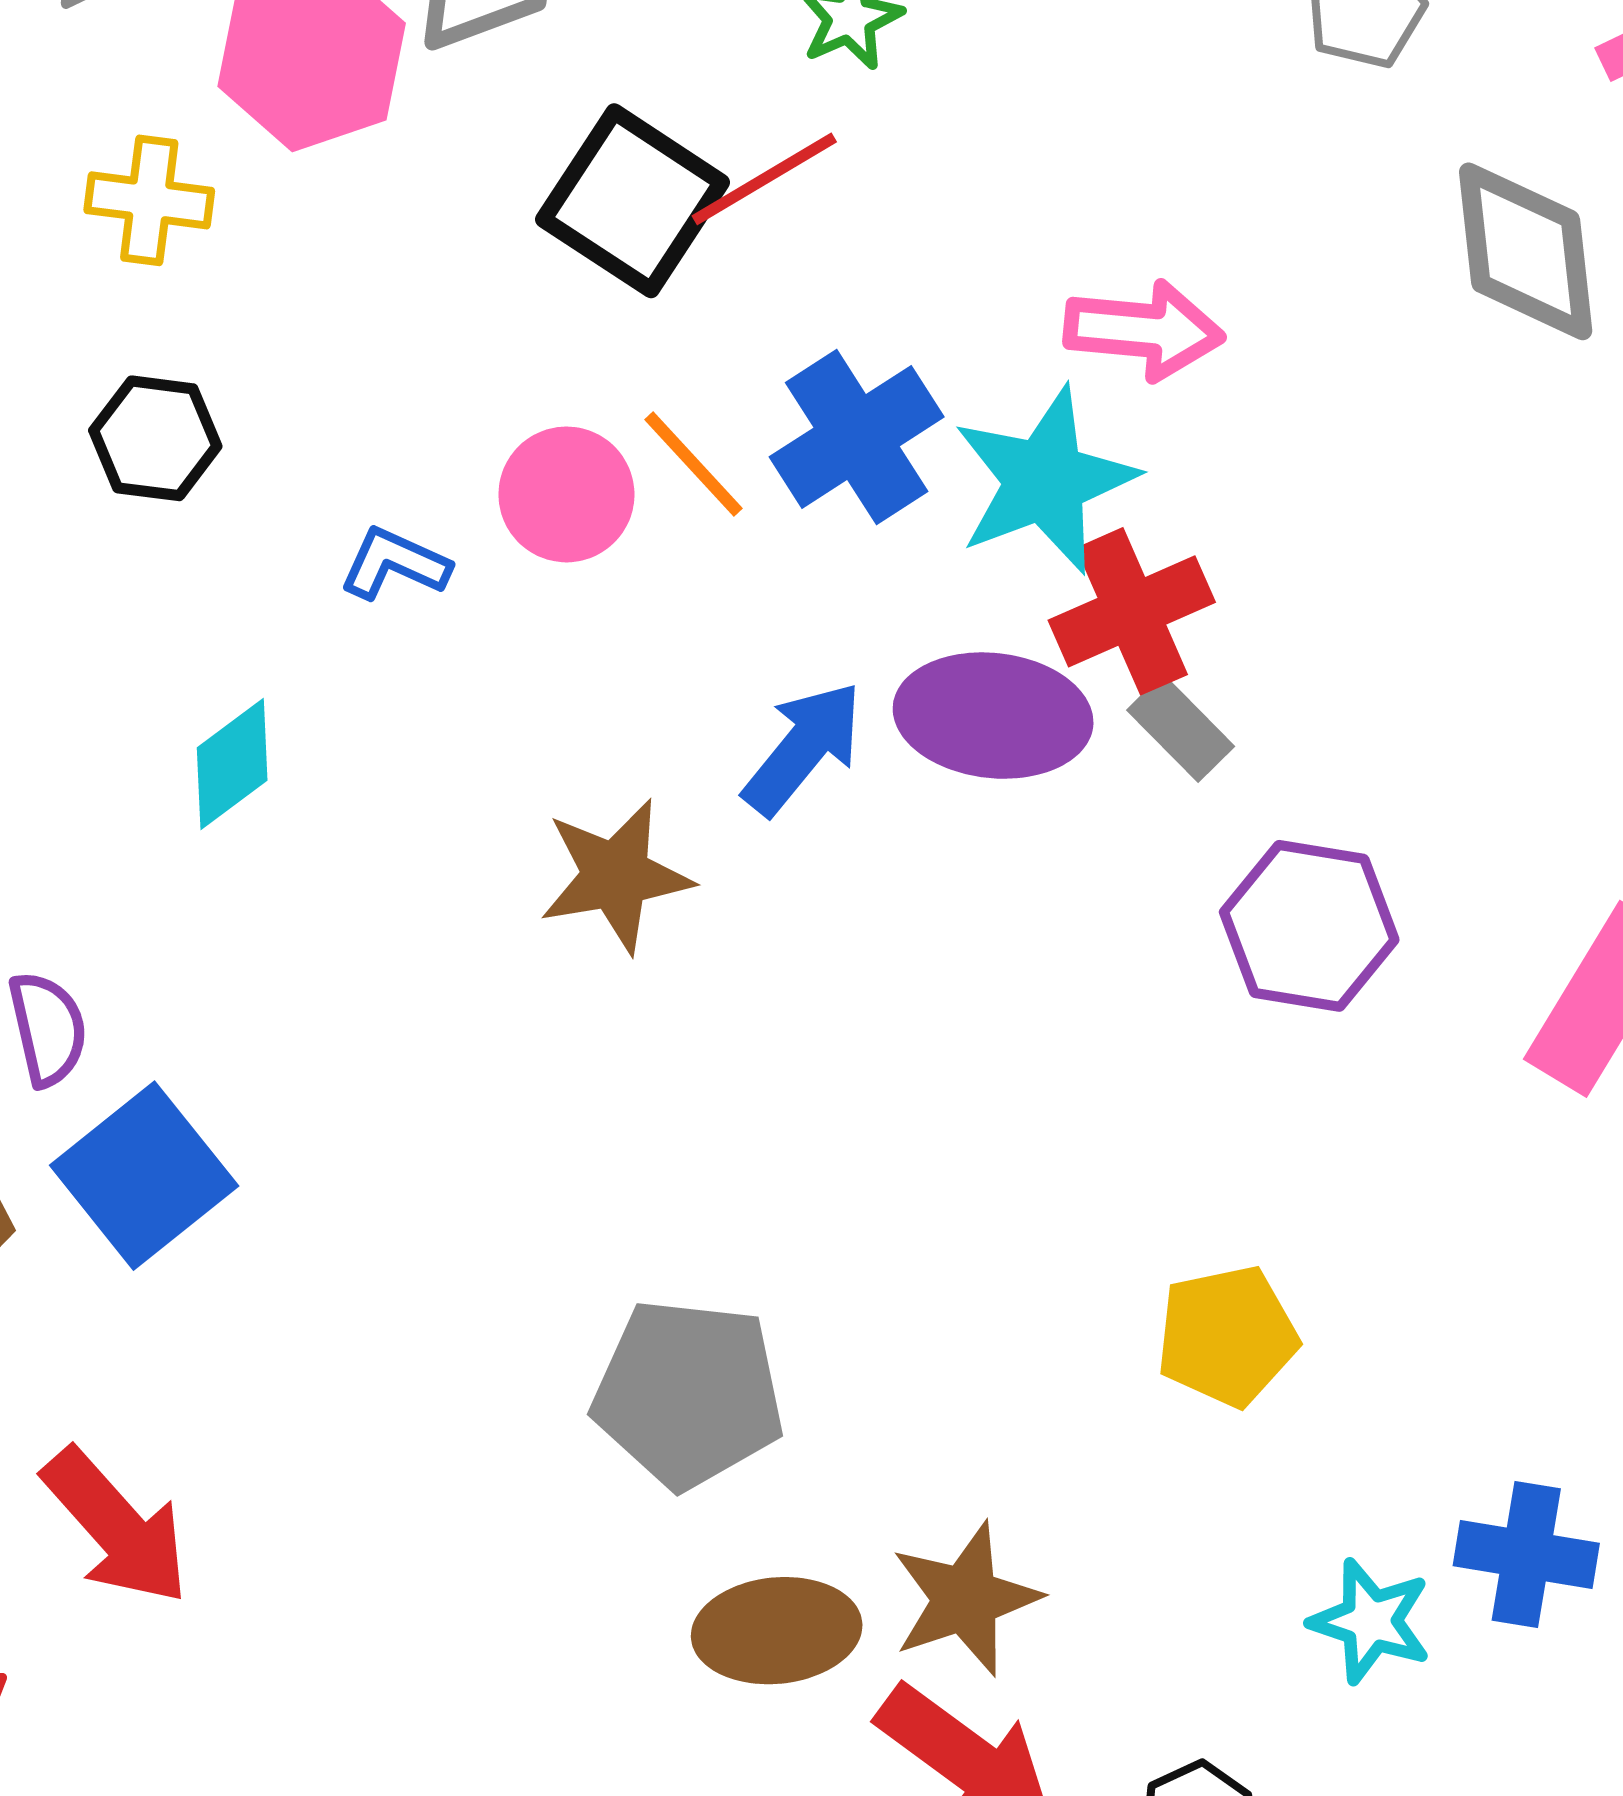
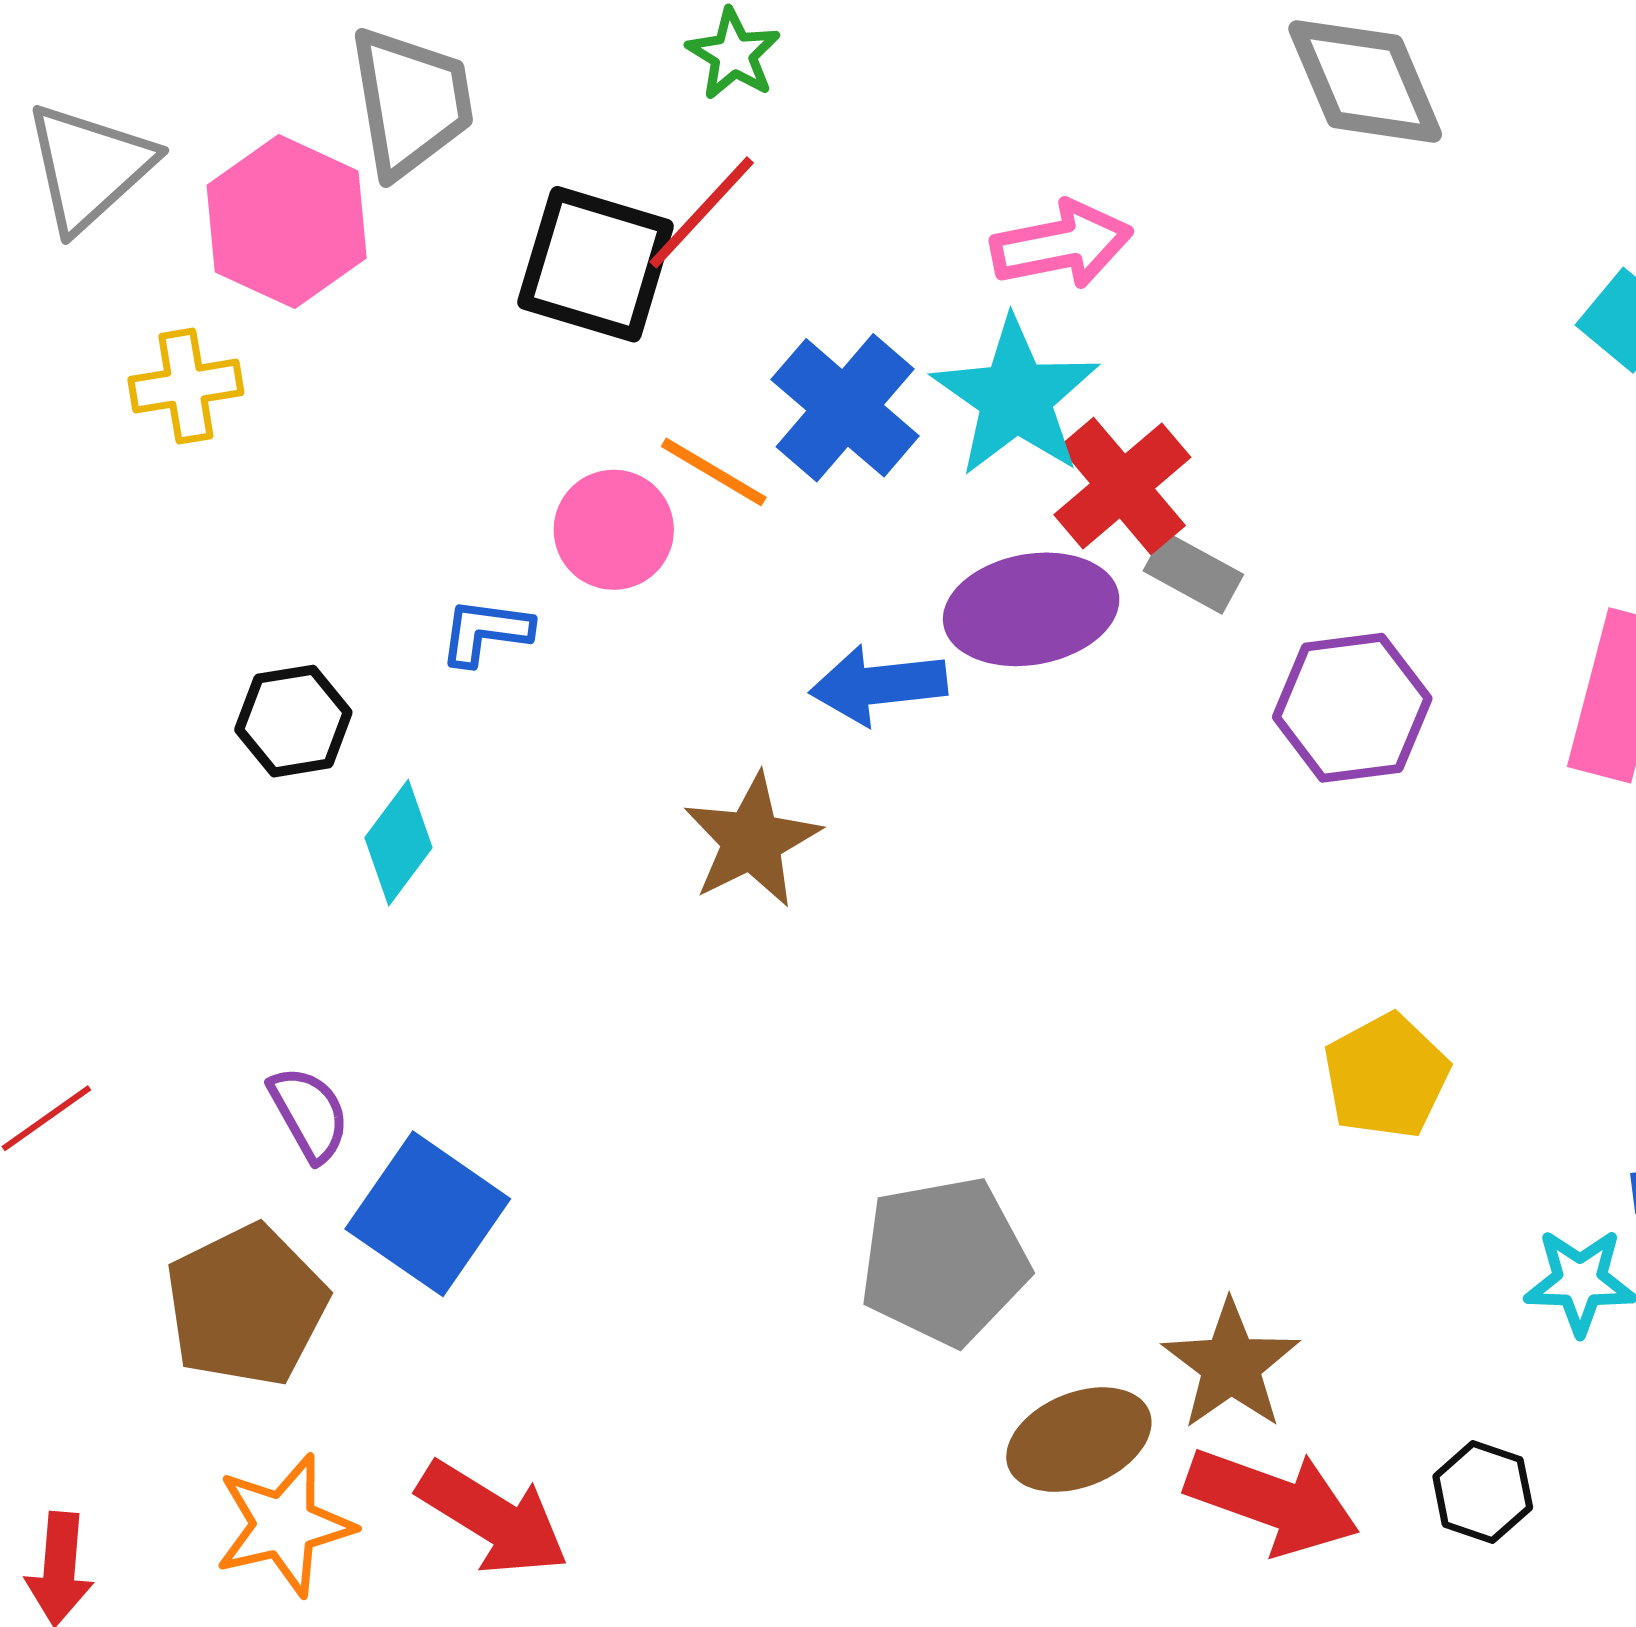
black hexagon: (155, 438) -> (293, 721), moved
blue arrow: (803, 748) -> (878, 685), turned -119

